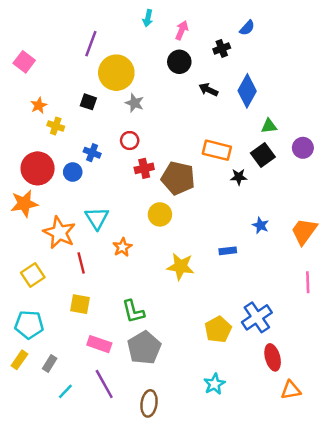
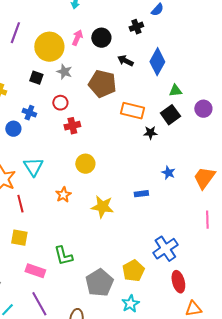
pink arrow: (182, 30) -> (77, 38), moved
purple line: (91, 44) -> (15, 33), moved
black square: (88, 102) -> (36, 78), moved
brown pentagon: (178, 178) -> (102, 84), moved
orange star: (122, 247) -> (63, 195), moved
green L-shape: (133, 311) -> (63, 256), moved
yellow pentagon: (218, 330) -> (133, 271), moved
gray pentagon: (144, 348) -> (99, 283), moved

